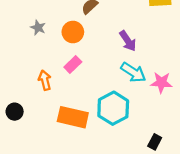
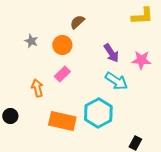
pink star: (161, 82) -> (141, 60), moved

